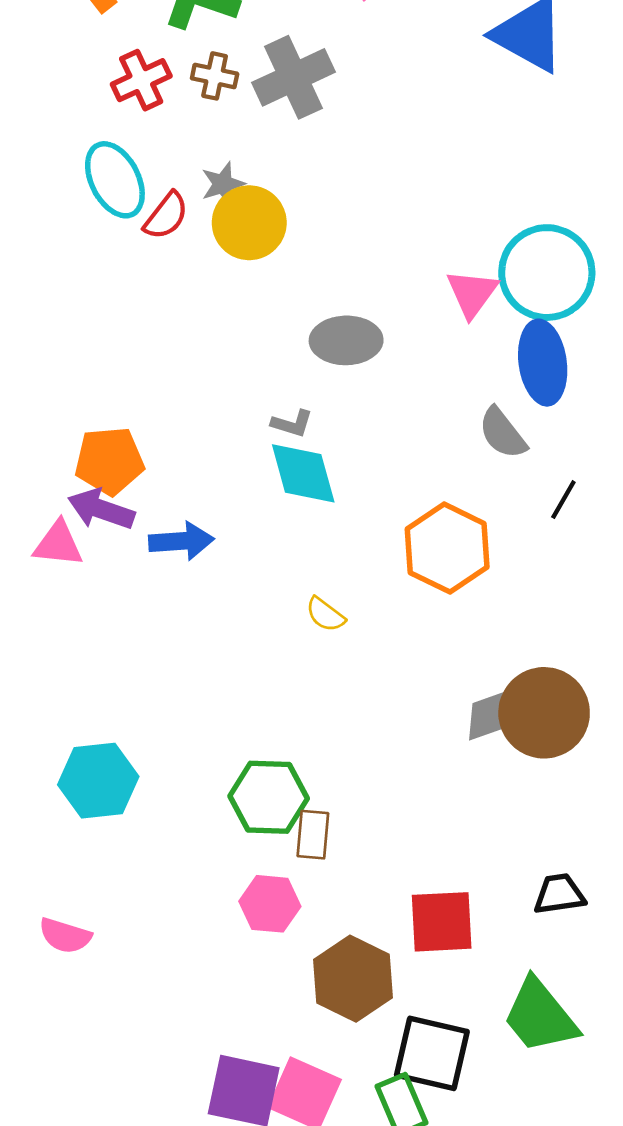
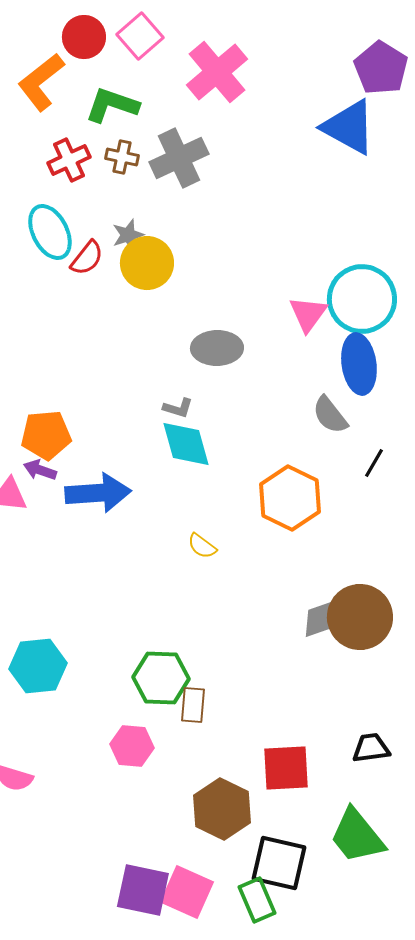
purple arrow: (101, 509) -> (40, 470), size x0.7
blue arrow: (181, 541) -> (98, 493), size x1.4
pink hexagon: (270, 904) -> (132, 746), moved

